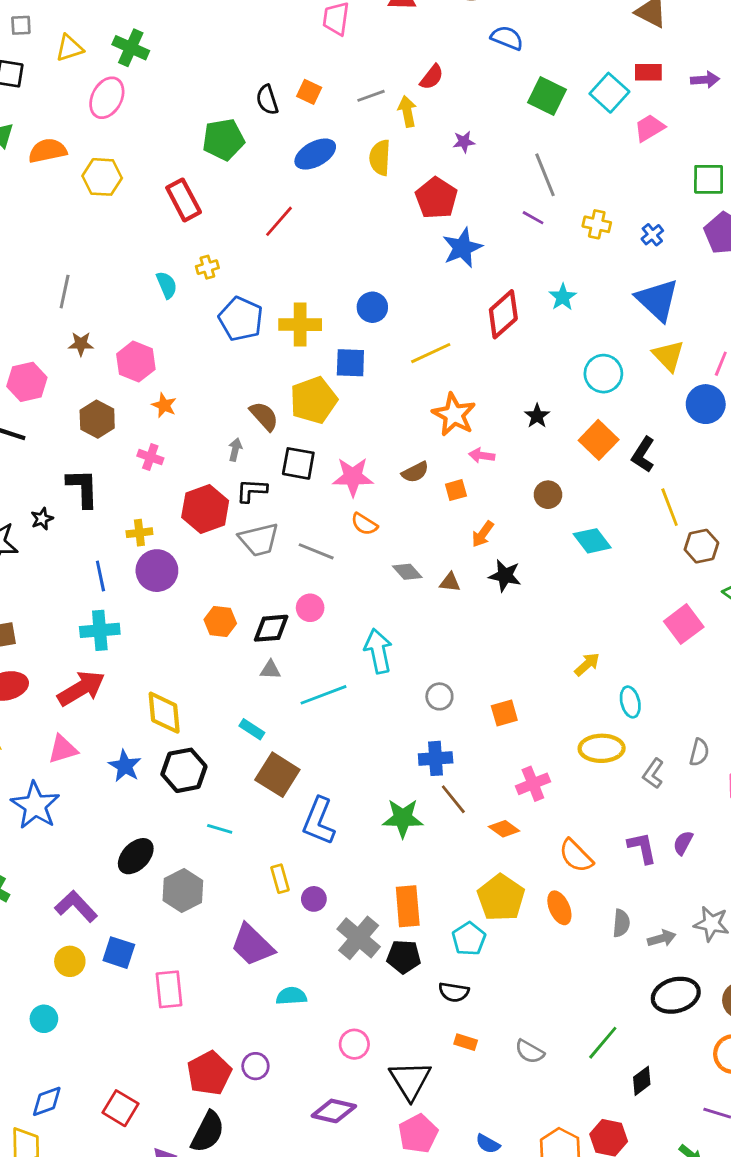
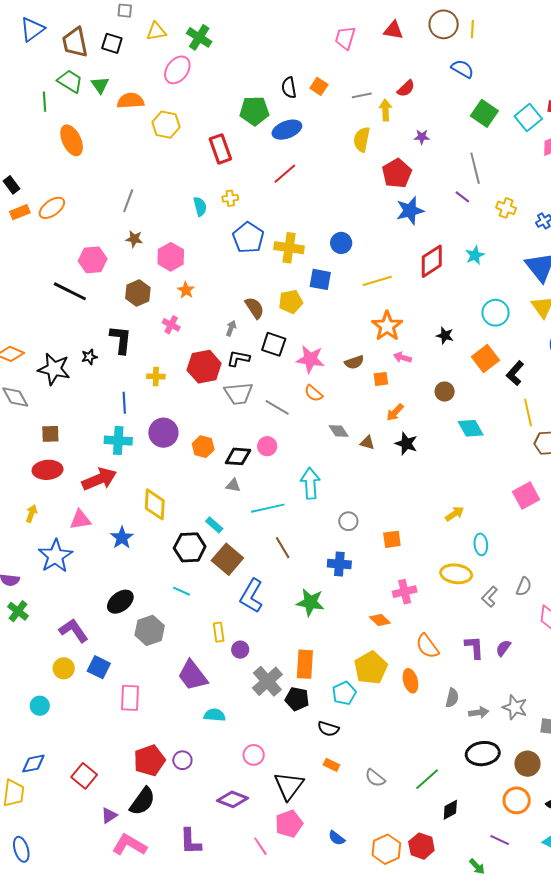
blue ellipse: (315, 154) -> (287, 130), moved
yellow pentagon: (314, 400) -> (291, 302), size x0.7
black star: (537, 416) -> (445, 336), turned -30
purple circle: (157, 571) -> (163, 433), moved
black hexagon: (184, 770) -> (190, 547), moved
brown line: (453, 799) -> (283, 548), moved

